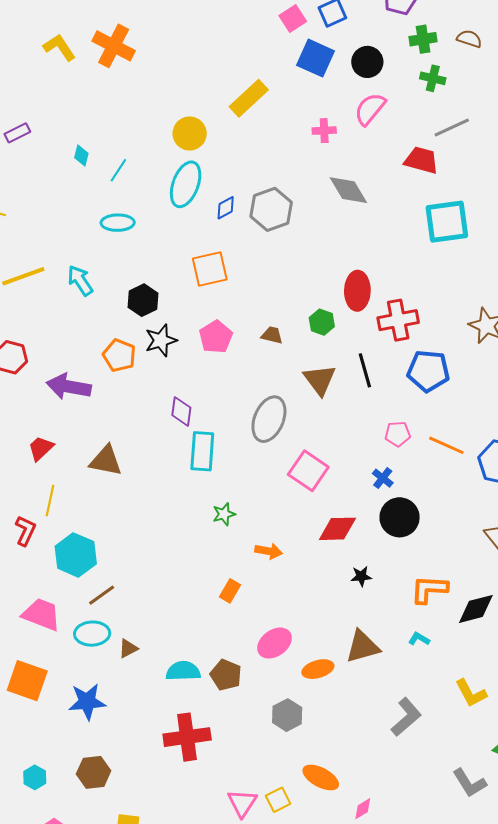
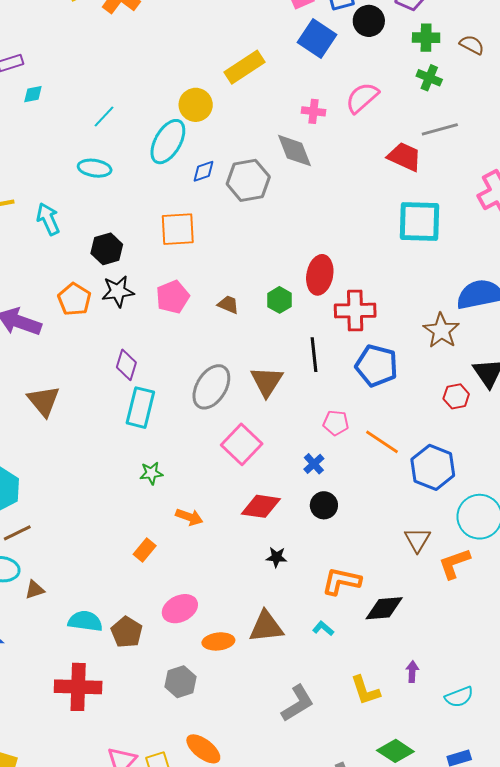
black circle: (367, 62) -> (369, 21), moved
yellow circle: (190, 133) -> (196, 105), moved
cyan diamond: (81, 155) -> (33, 94), moved, turned 55
gray diamond: (348, 190) -> (295, 151), moved
brown triangle: (320, 380) -> (267, 381), moved
brown triangle: (106, 461) -> (44, 401), turned 30
black circle: (400, 517) -> (324, 505), size x0.7

